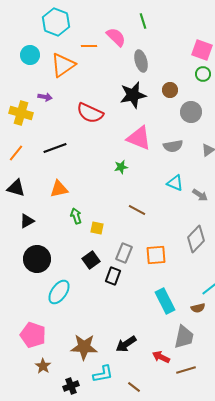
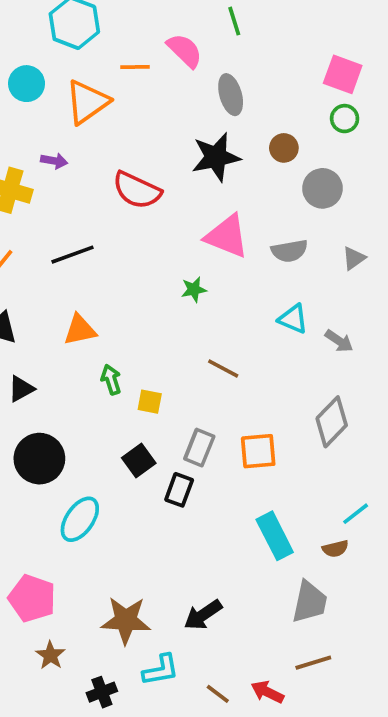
red arrow: (161, 357) -> (267, 692), moved

